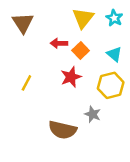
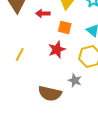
red arrow: (59, 43) -> (43, 13), moved
orange square: (81, 51) -> (65, 27), turned -32

